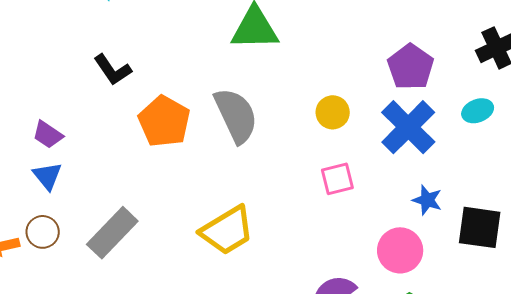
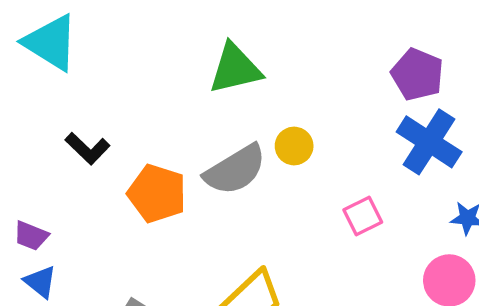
yellow circle: (333, 112) -> (294, 146), moved
gray semicircle: (236, 115) -> (235, 170), turned 96

